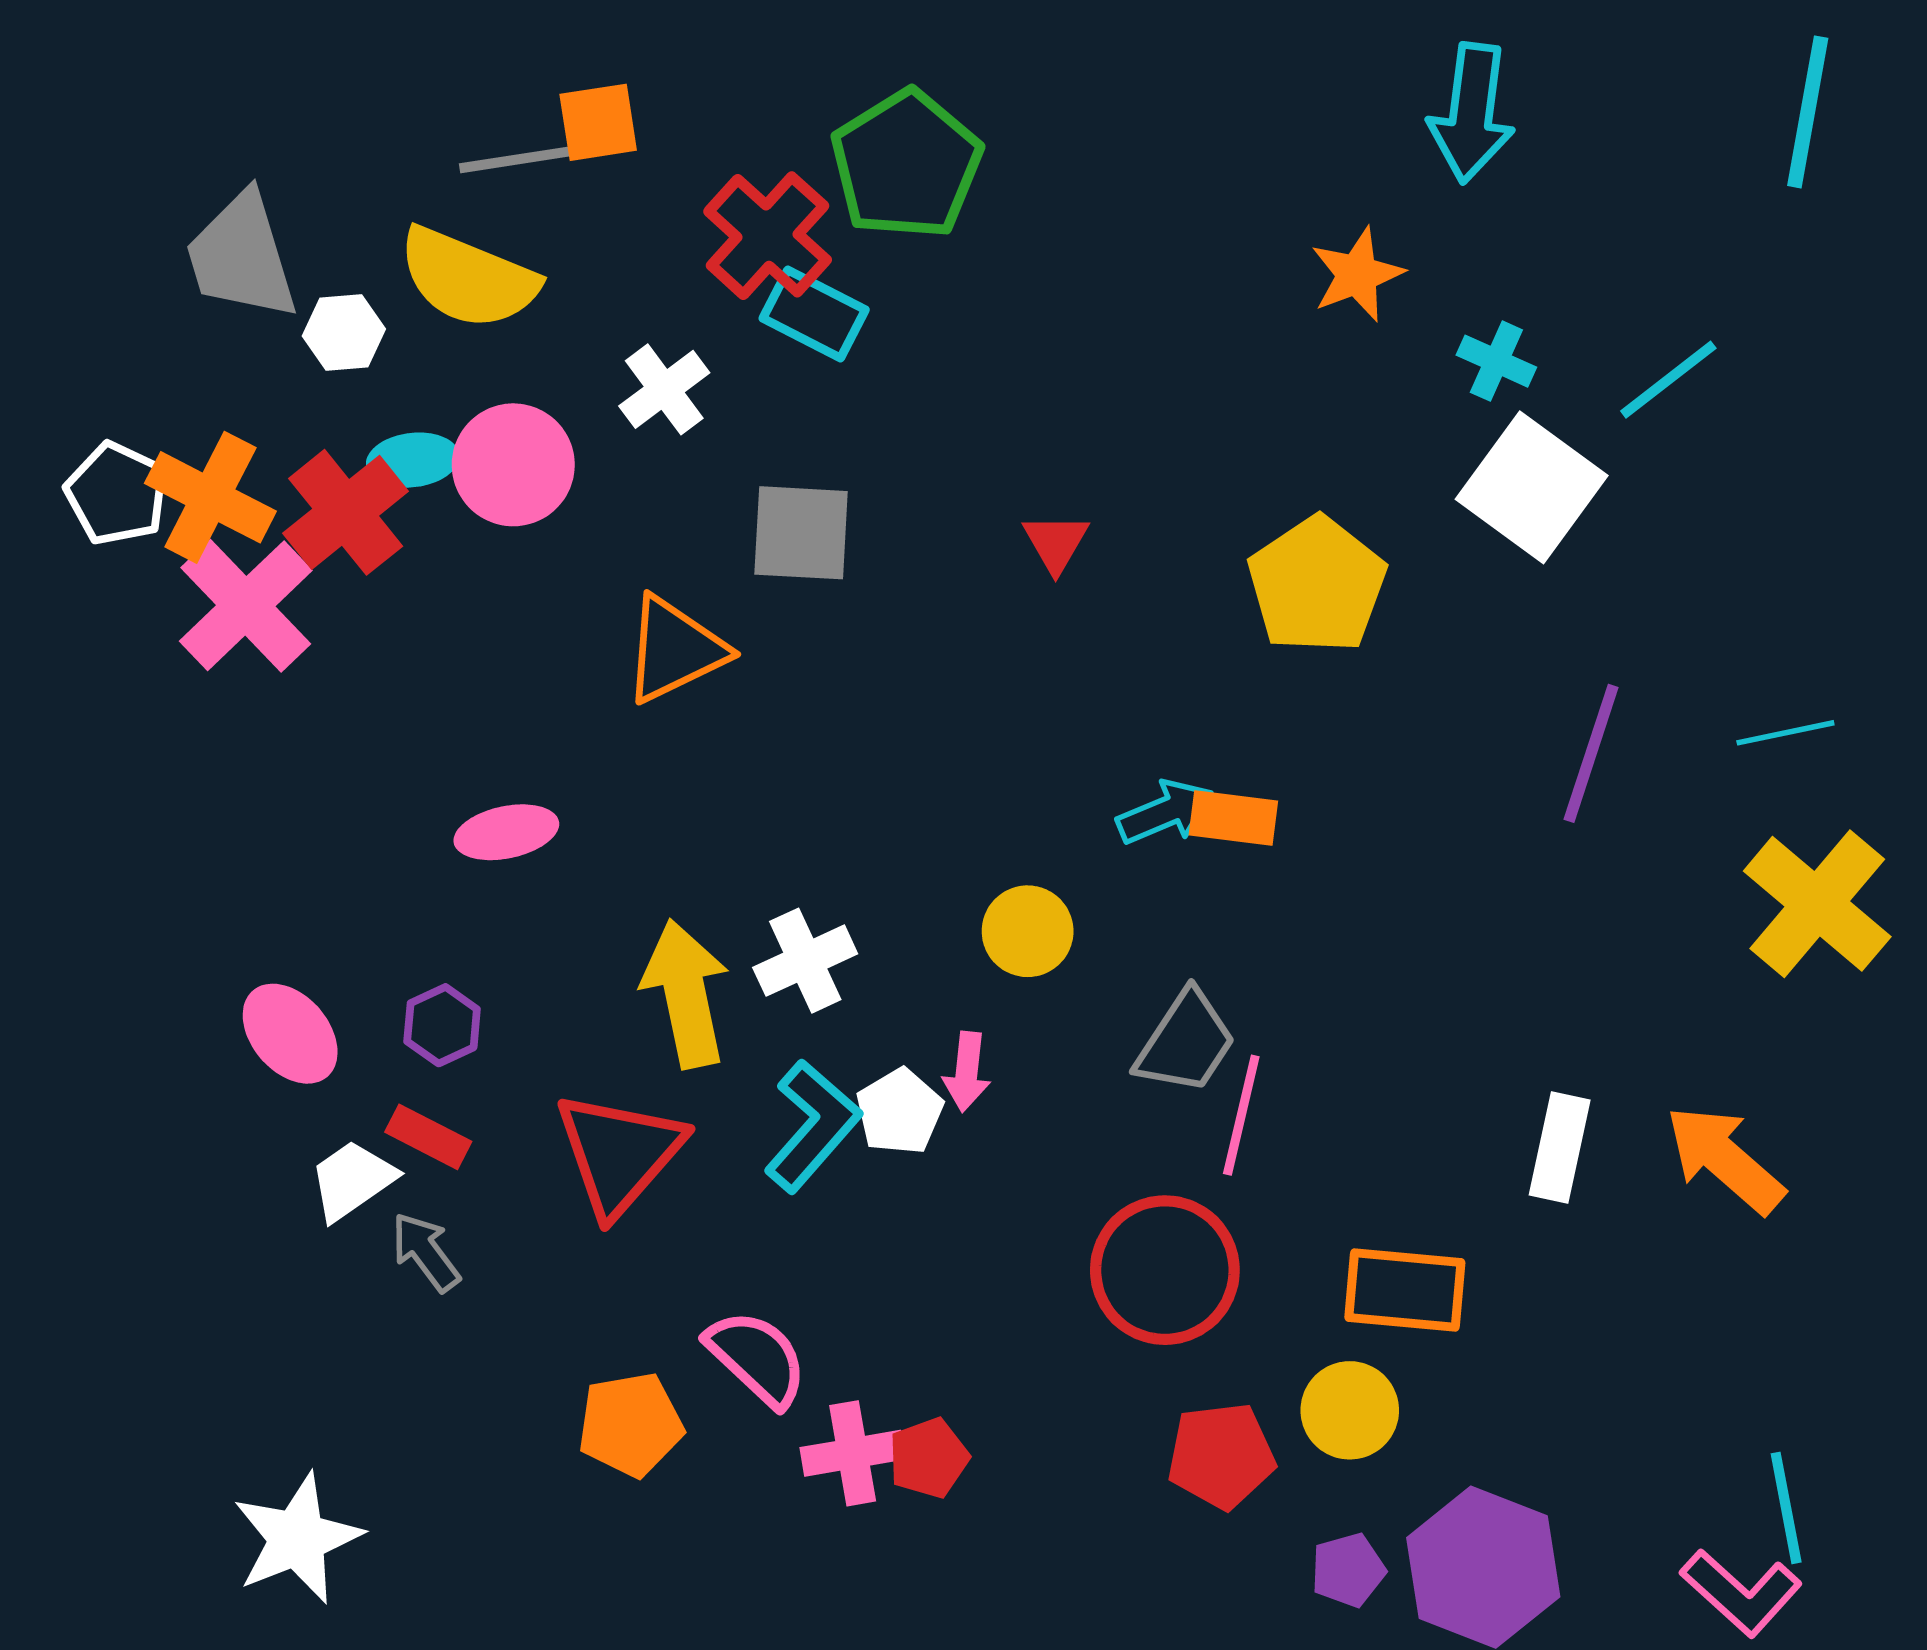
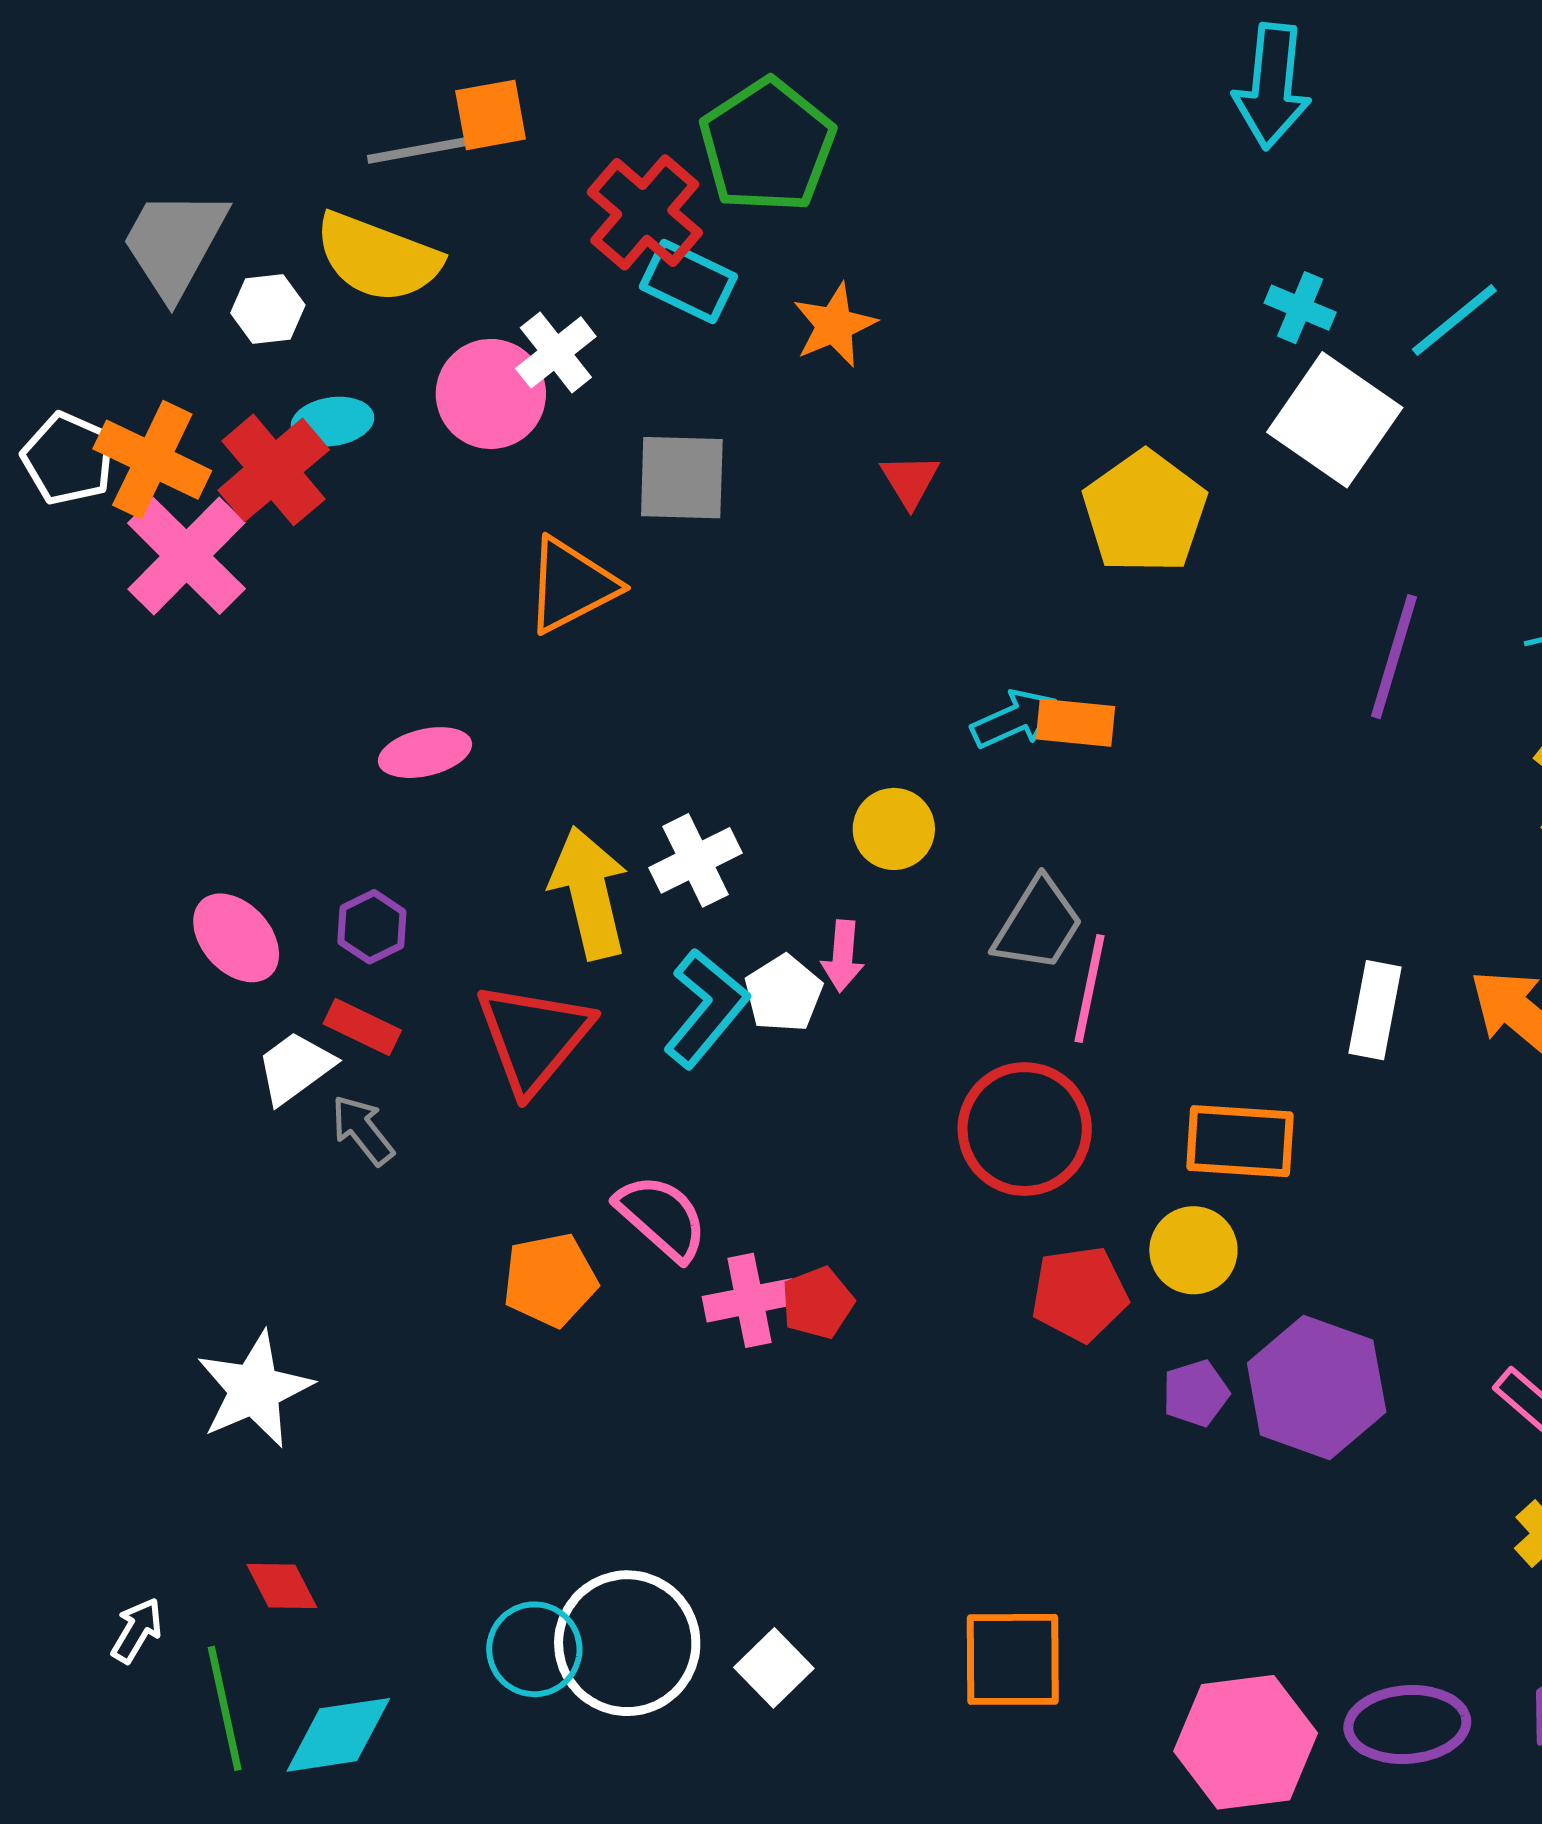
gray trapezoid: (241, 256) -> (174, 243), turned 47
orange star: (1357, 275) -> (834, 325), moved
pink circle: (513, 465) -> (491, 394), moved

